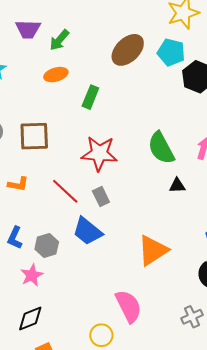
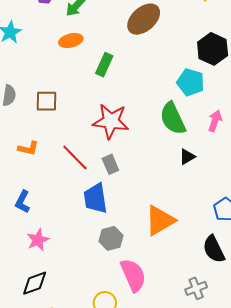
cyan pentagon: (171, 52) -> (191, 82), moved
brown square: (34, 136) -> (46, 101), size x0.7
black triangle: (177, 185) -> (187, 157), turned -30
blue trapezoid: (87, 231) -> (95, 198), turned 40
gray hexagon: (47, 245) -> (111, 238), moved

